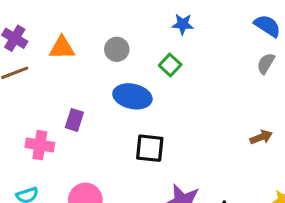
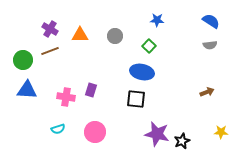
gray semicircle: (266, 63) -> (210, 45), turned -128
blue ellipse: (132, 96) -> (142, 72), moved
purple rectangle: (74, 120) -> (91, 90), moved

